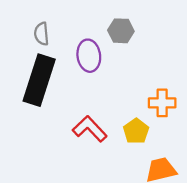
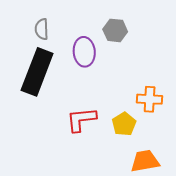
red L-shape: (90, 129) -> (81, 119), turned -56

